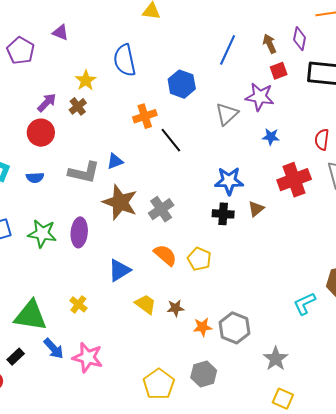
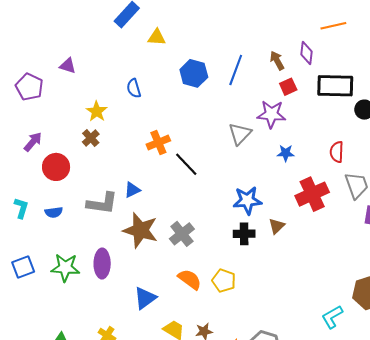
blue semicircle: (125, 60) -> (134, 88), size x0.6
blue hexagon: (182, 84) -> (194, 73), moved
purple arrow: (47, 103) -> (33, 142), moved

